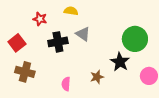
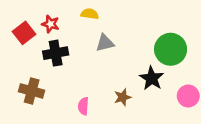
gray triangle: (83, 34) -> (105, 43), turned -49
black cross: (58, 42) -> (56, 53), moved
red square: (17, 43) -> (24, 33), moved

